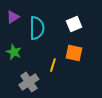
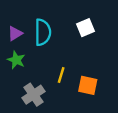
purple triangle: (13, 17) -> (15, 33), moved
orange square: (74, 53) -> (88, 85), moved

